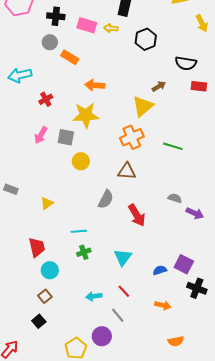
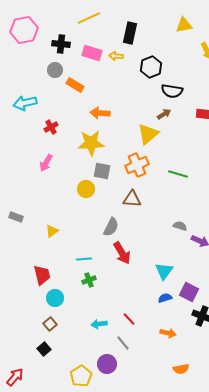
black semicircle: (186, 63) -> (172, 91), moved
gray square: (66, 137) -> (102, 171), moved
red arrow: (137, 215) -> (122, 253), moved
cyan triangle: (123, 257) -> (164, 271), moved

